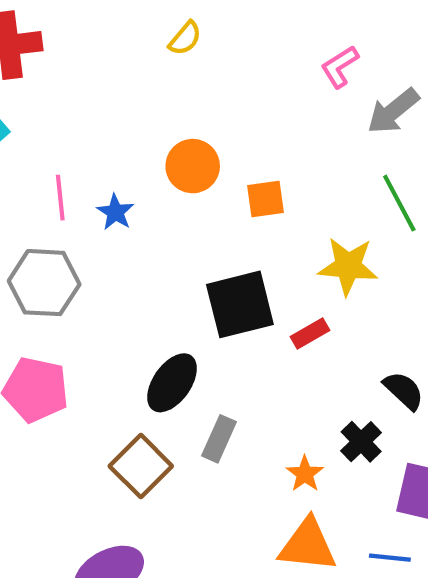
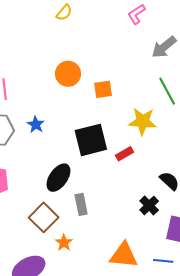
pink L-shape: (340, 67) -> (136, 14), moved
blue star: (115, 212) -> (36, 125), moved
gray rectangle: (219, 439) -> (81, 204), turned -35
orange star: (305, 474) -> (64, 243), moved

